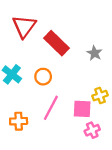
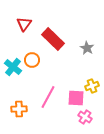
red triangle: (24, 26) -> (24, 24), size x0.7
orange circle: (43, 77) -> (32, 60), moved
pink cross: (92, 130) -> (85, 117), turned -32

